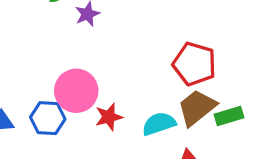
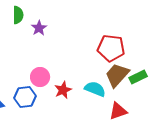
pink circle: (76, 91) -> (40, 77), size x0.7
cyan semicircle: (159, 124) -> (95, 89), turned 50

